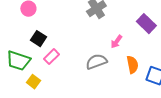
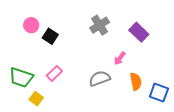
purple rectangle: (146, 24) -> (139, 32), moved
black square: (38, 39) -> (50, 36), moved

